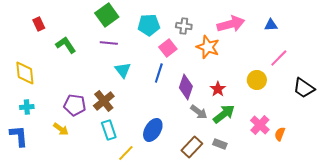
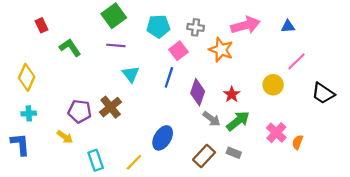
yellow diamond: (25, 73) -> (27, 77), turned 30
cyan rectangle: (109, 130) -> (96, 160), moved

